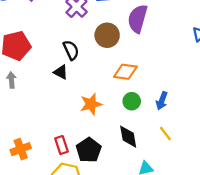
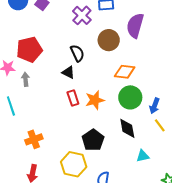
green circle: (132, 101) -> (130, 97), size x1.5
blue arrow: (162, 101) -> (155, 106), moved
red rectangle: (62, 145) -> (73, 98), moved

